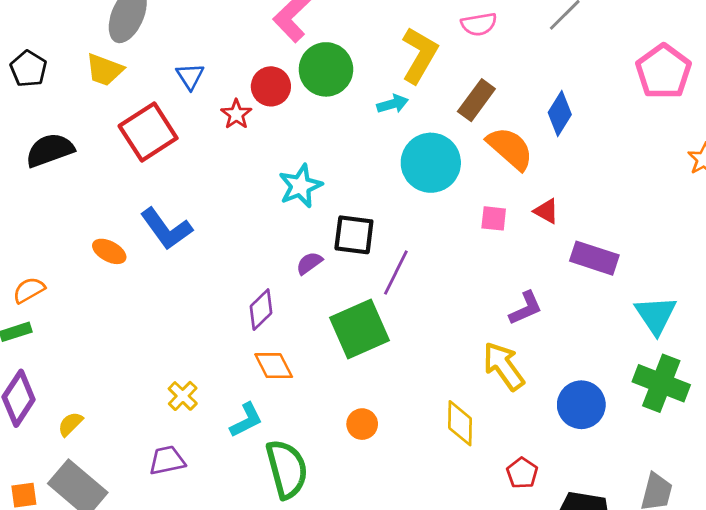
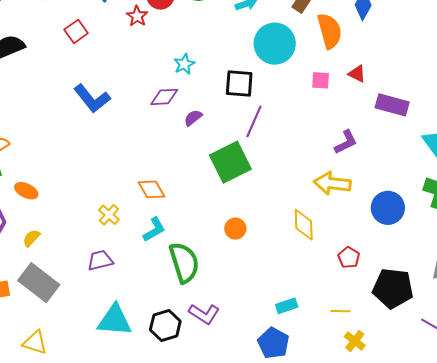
red square: (148, 132) -> (76, 31), size x0.6
orange semicircle: (510, 148) -> (330, 31), turned 36
cyan star: (300, 186) -> (184, 64), size x0.7
black square: (354, 235) -> (239, 84), moved
orange ellipse: (109, 251) -> (26, 191), moved
purple diamond: (261, 310) -> (164, 97), moved, turned 44
orange diamond: (274, 366) -> (152, 189), moved
yellow arrow: (504, 366) -> (332, 183), turned -45

